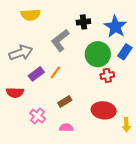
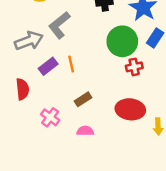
gray L-shape: (60, 40) -> (59, 25), moved
orange line: (55, 72) -> (71, 64), turned -48
red semicircle: (15, 92) -> (22, 89), turned -96

